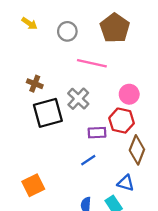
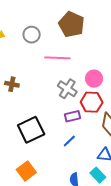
gray cross: (78, 99) -> (67, 89), moved
black square: (48, 113) -> (31, 130), moved

